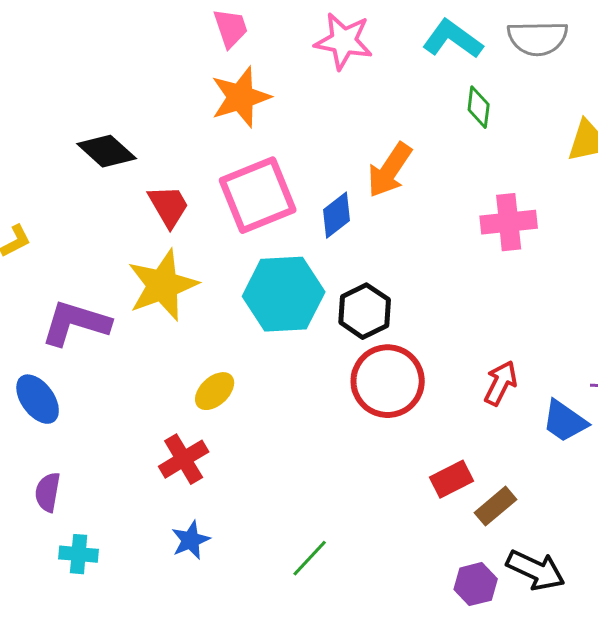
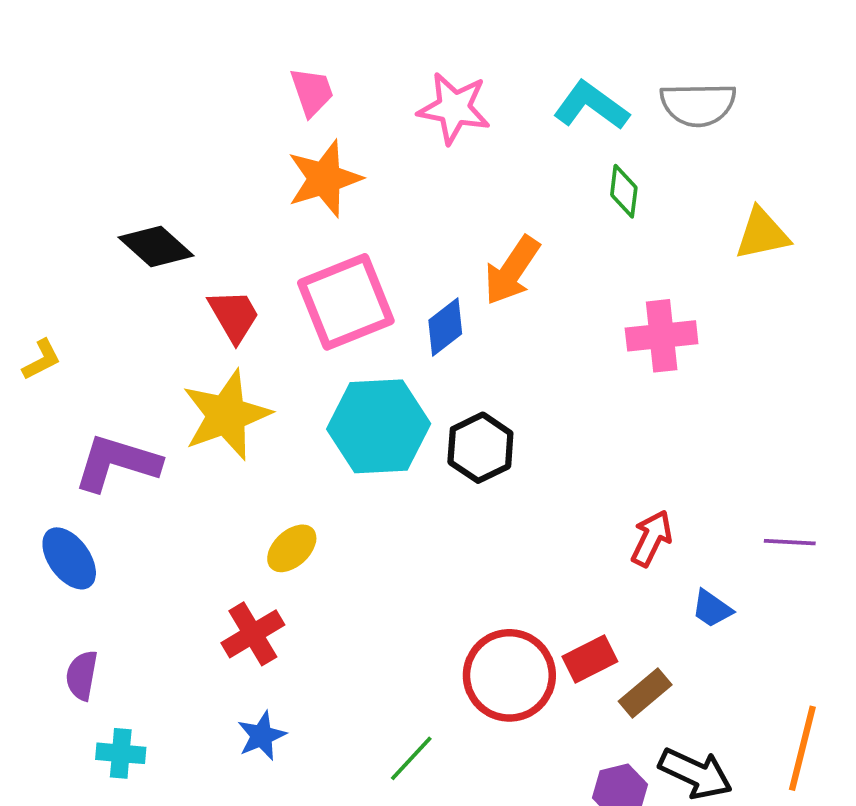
red circle: (388, 381) -> (509, 675), moved
blue trapezoid: (565, 421) -> (712, 609), moved, size x0.7

